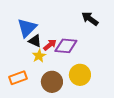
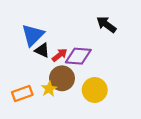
yellow star: (39, 56) -> (49, 89), moved
brown circle: (52, 82) -> (62, 78), moved

